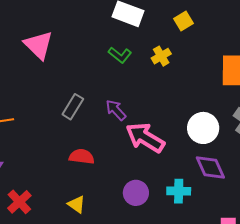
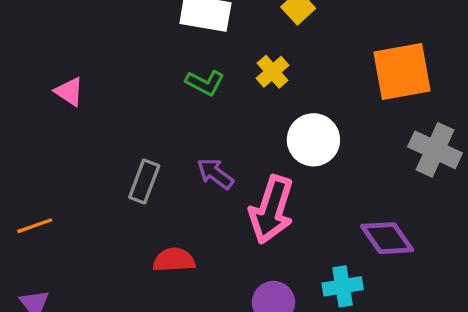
pink triangle: (38, 45) -> (69, 92), size x0.6
white circle: (203, 128) -> (313, 140), moved
pink arrow: (145, 138) -> (271, 210), turned -93

